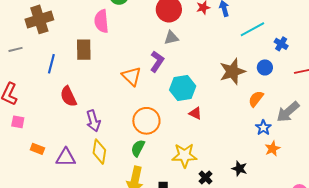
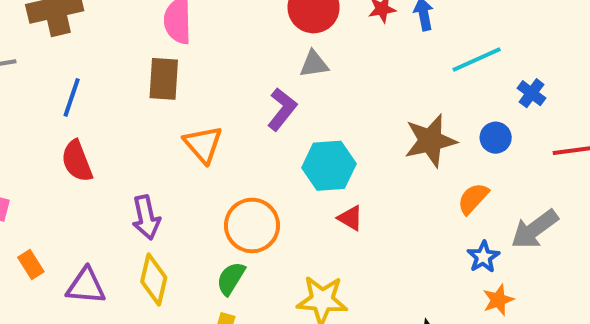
brown rectangle: (84, 50) -> (164, 79), moved
orange triangle: (132, 76) -> (203, 144), moved
red semicircle: (68, 96) -> (77, 161), moved
orange rectangle: (37, 149) -> (31, 265), turned 32

